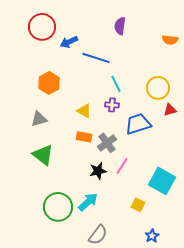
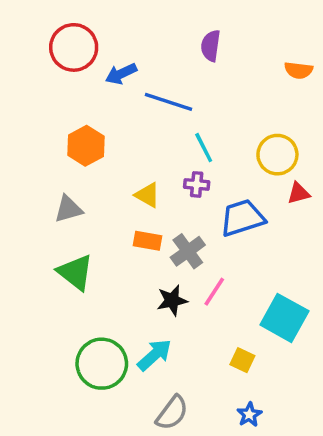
blue star: (152, 236) -> (249, 415), moved

